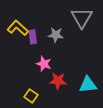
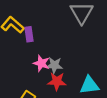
gray star: (56, 35) -> (54, 65), moved

